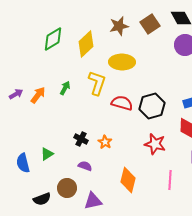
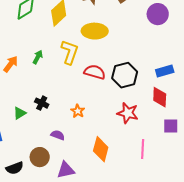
black cross: (81, 139) -> (42, 103), moved
green triangle: (47, 154) -> (20, 113), moved

